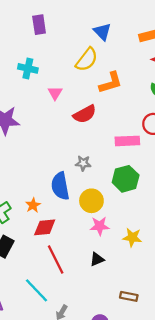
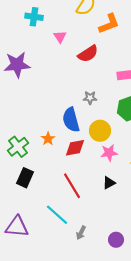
red diamond: (45, 227) -> (75, 148), moved

